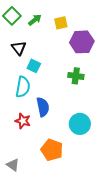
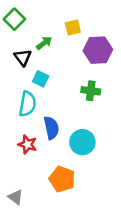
green arrow: (35, 20) -> (44, 43), moved
cyan circle: (80, 124) -> (82, 142), moved

